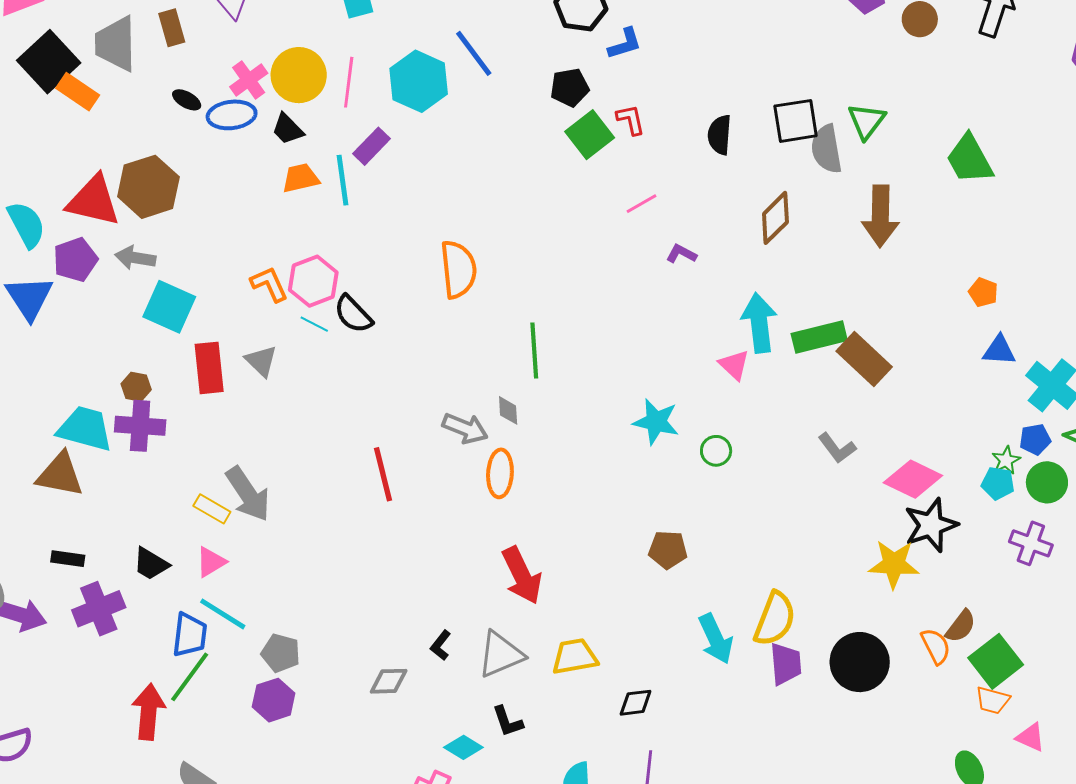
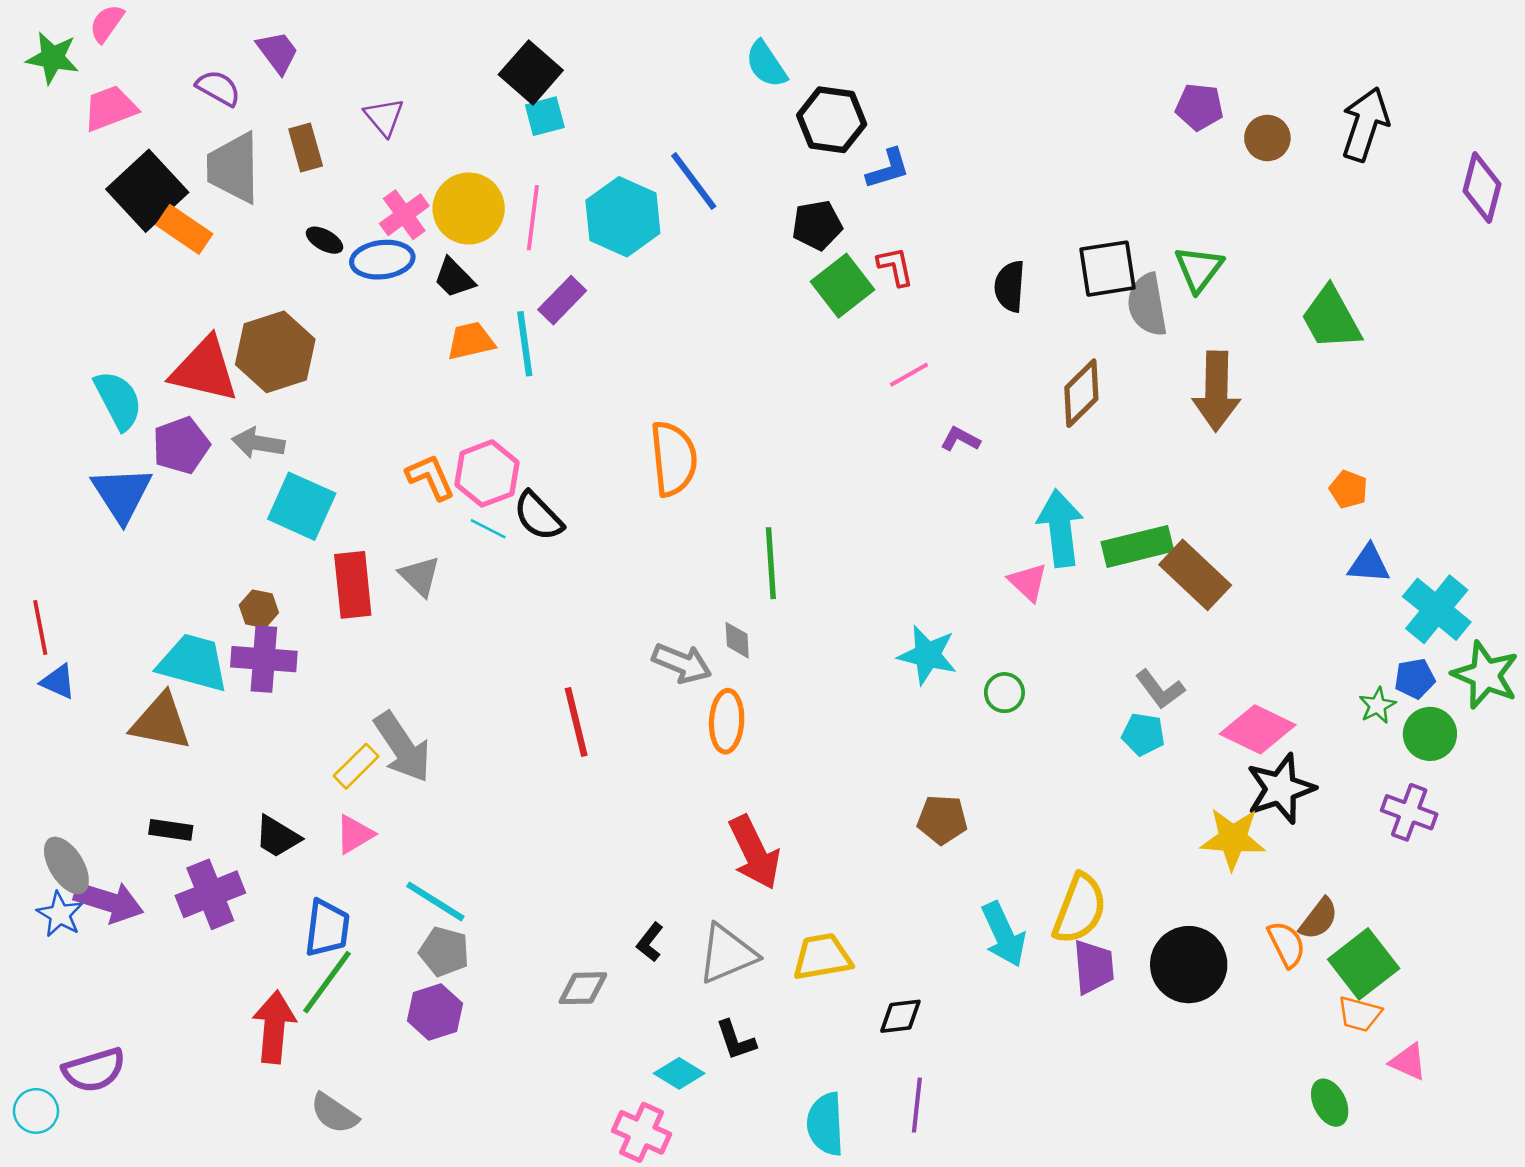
cyan pentagon: (998, 483) -> (1143, 734), moved
yellow rectangle: (212, 509) -> (356, 766), turned -75
cyan line: (223, 614) -> (435, 901), moved

